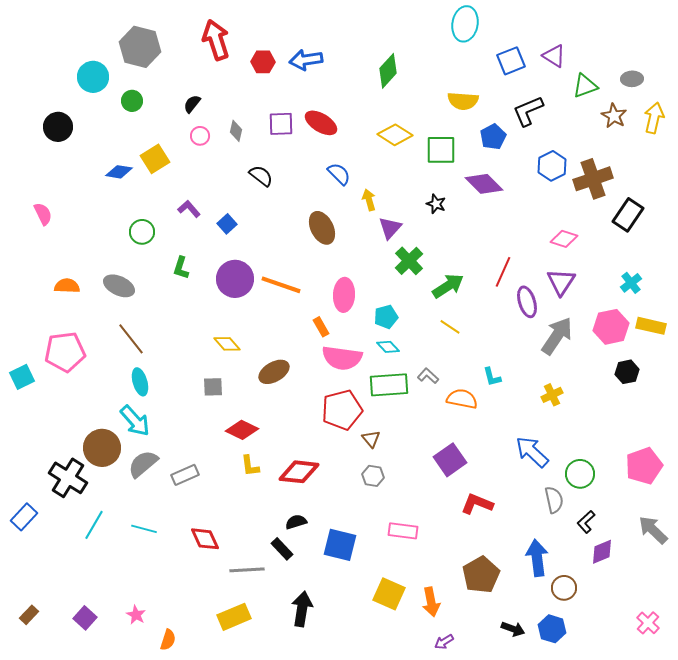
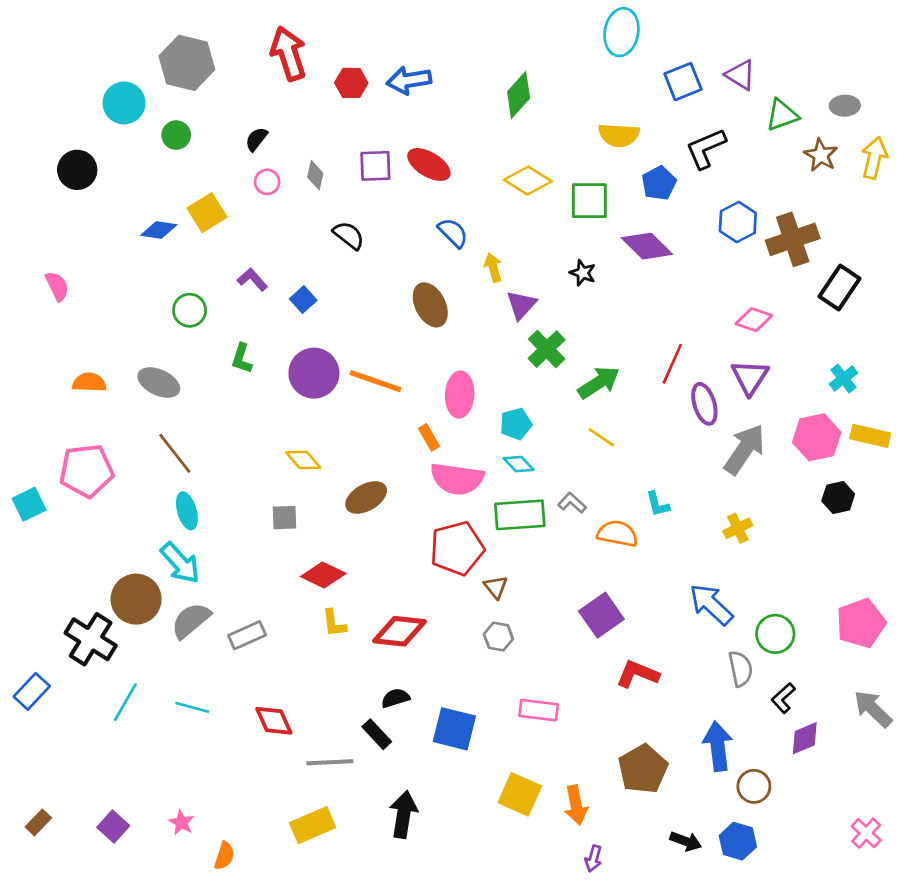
purple arrow: (444, 642) -> (593, 859), turned -42

